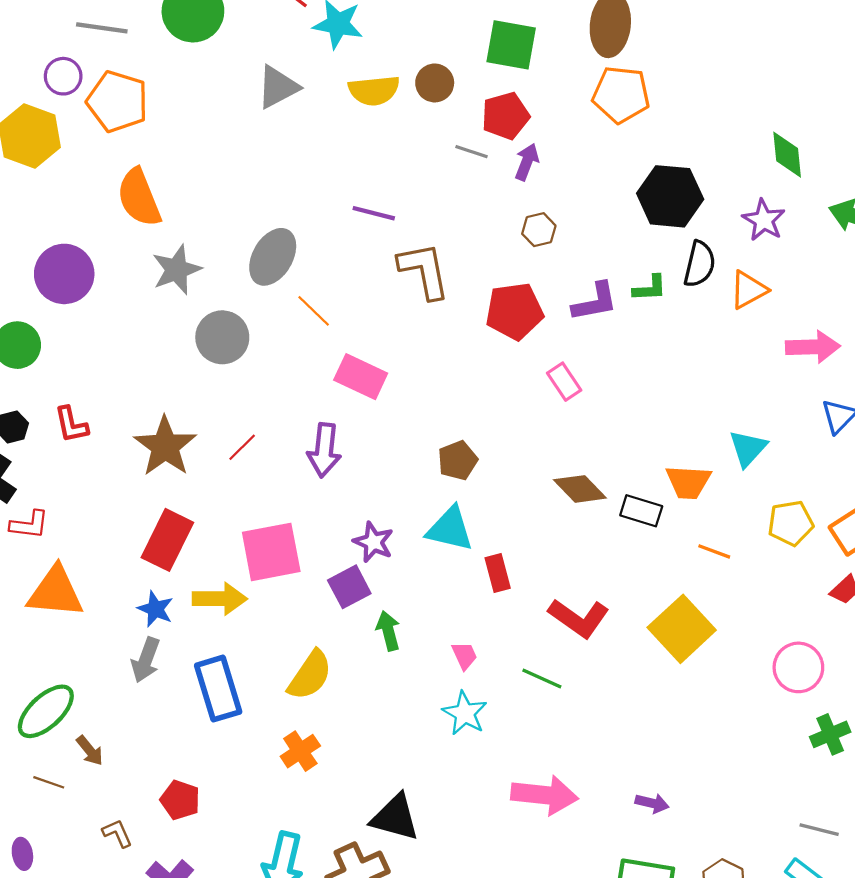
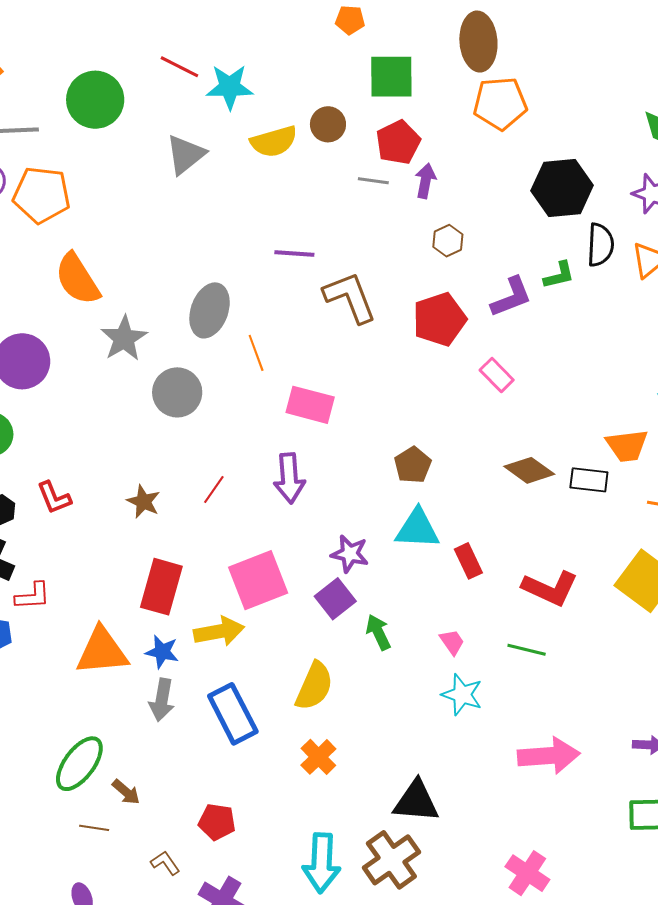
orange line: (314, 311) -> (256, 353), turned 36
brown star: (165, 446) -> (143, 502), size x0.6
orange triangle: (55, 592) -> (102, 651), moved

